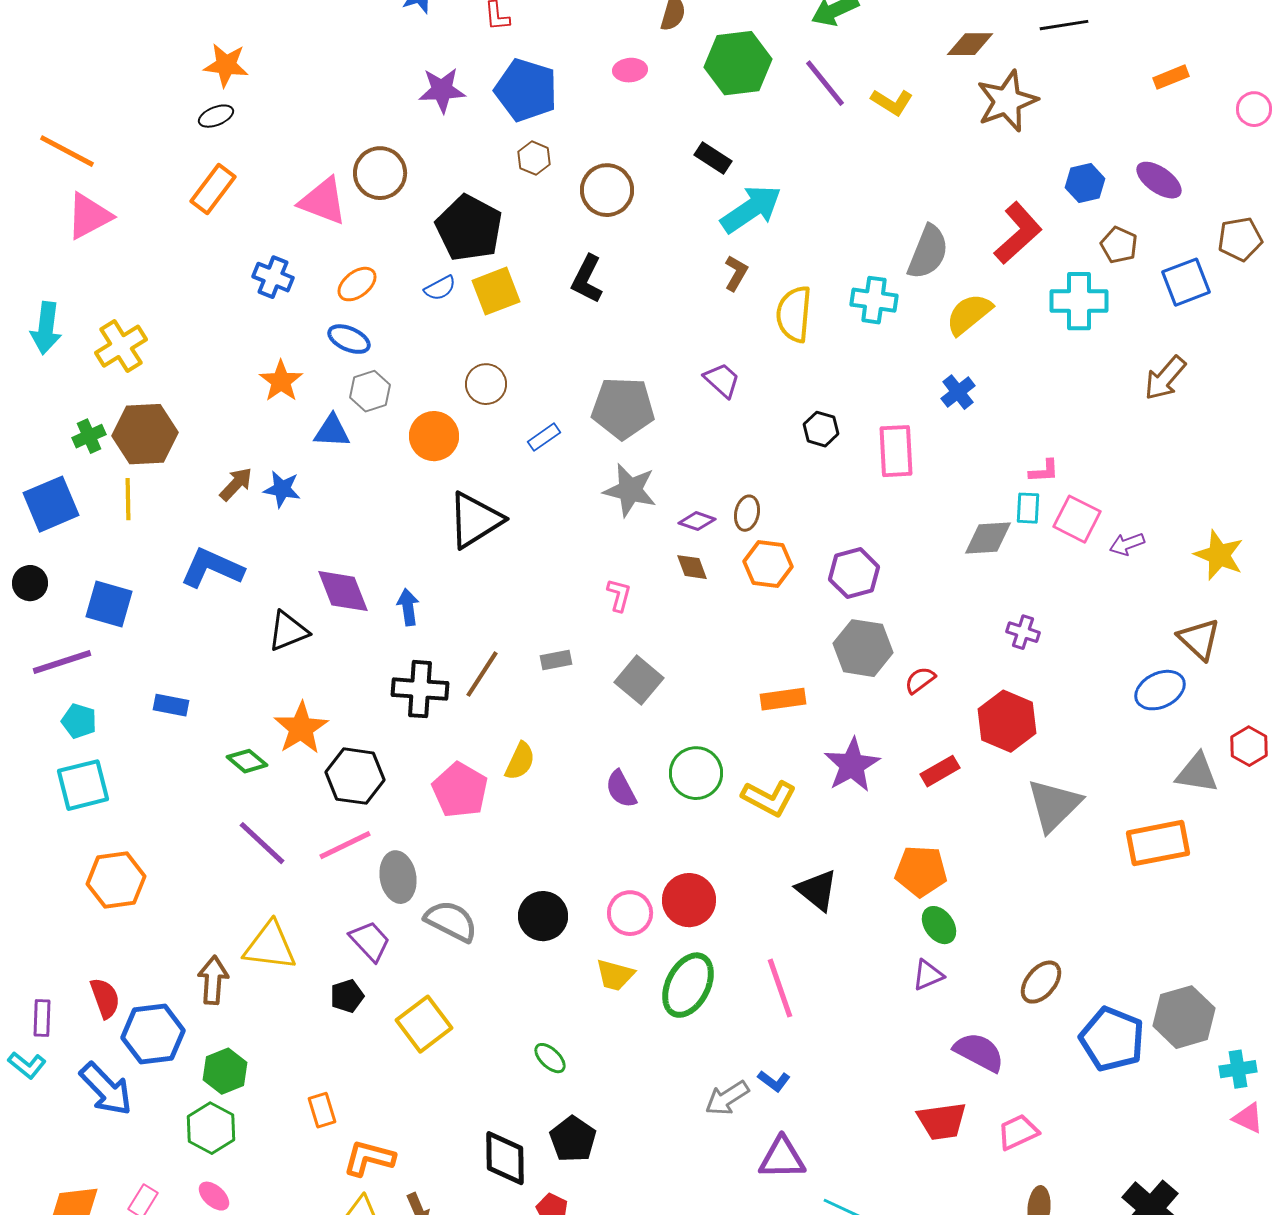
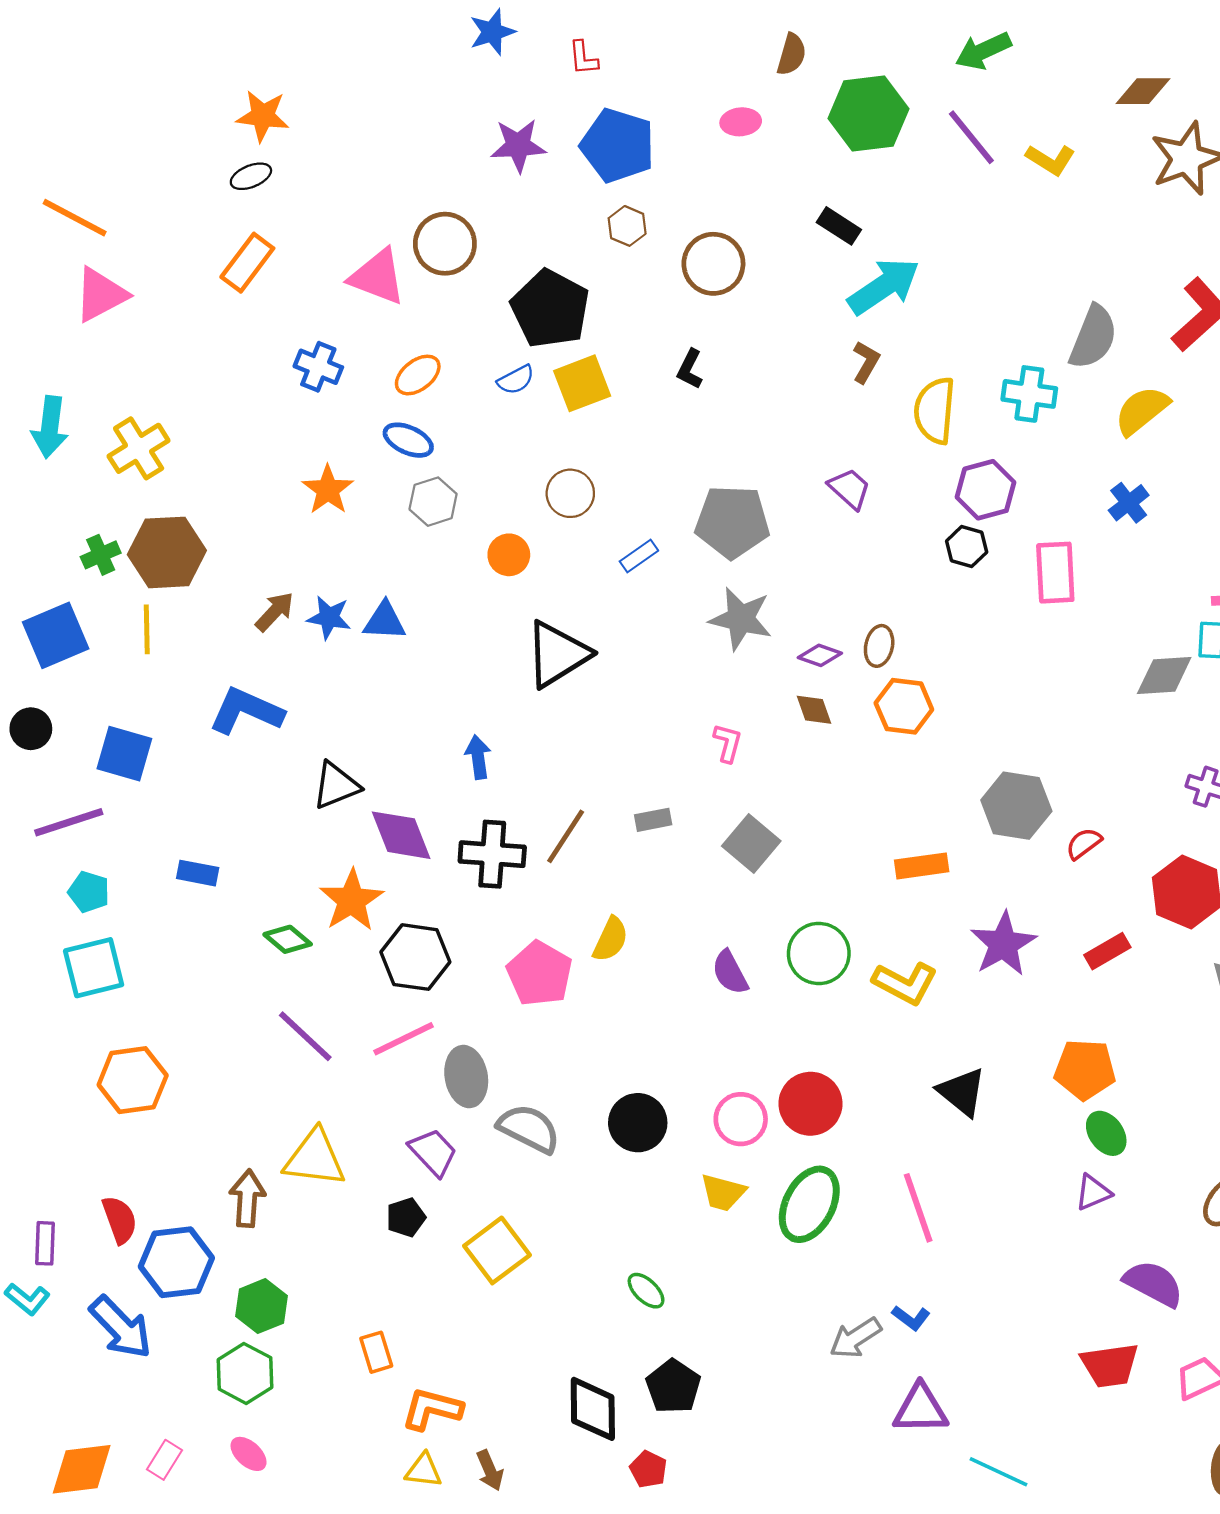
black L-shape: (587, 279) -> (690, 369), size x0.7
blue triangle: (332, 431) -> (385, 621), moved
orange circle: (434, 436) -> (509, 555), size x0.7
purple hexagon: (854, 573) -> (986, 490), moved
purple diamond: (343, 591) -> (401, 835), moved

